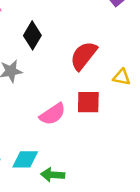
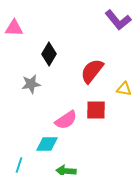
cyan diamond: (25, 159) -> (47, 144), moved

